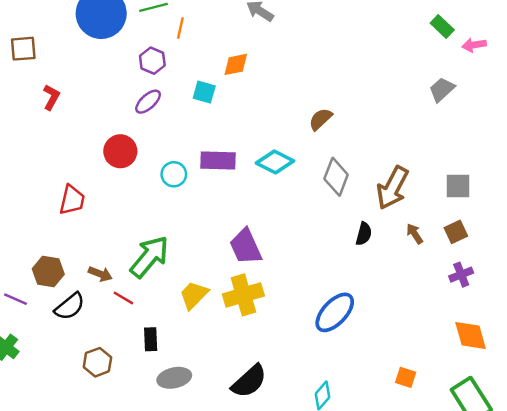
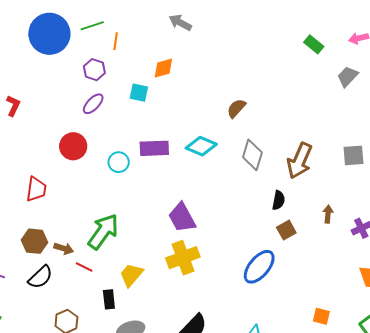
green rectangle: (442, 27) -> (314, 44), moved
gray trapezoid: (442, 90) -> (348, 77), moved
brown square: (456, 232) -> (286, 230), moved
brown arrow: (415, 234) -> (328, 214), moved, turned 42
brown hexagon: (48, 272) -> (35, 241), moved
yellow trapezoid: (194, 295) -> (131, 275), moved

